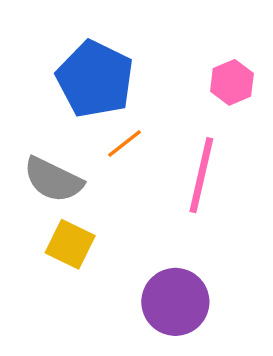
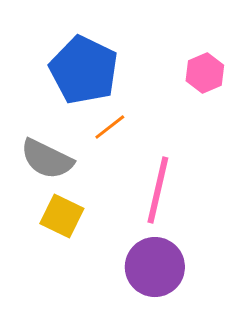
pink line: (201, 175) -> (158, 190), moved

